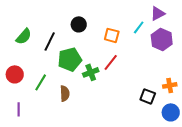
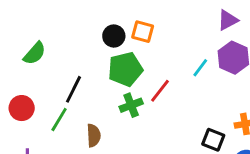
cyan line: (139, 27) -> (200, 68), moved
orange square: (112, 35) -> (143, 32), moved
black line: (50, 41) -> (73, 89), moved
green pentagon: (70, 59) -> (125, 69), moved

